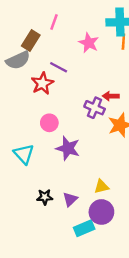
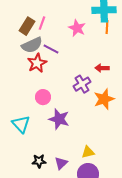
pink line: (54, 22) -> (42, 23), moved
gray semicircle: (18, 60) -> (32, 45), moved
red arrow: (111, 96) -> (102, 68), moved
purple cross: (95, 108) -> (82, 84), turned 36

